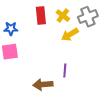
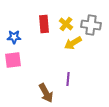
gray cross: (88, 17) -> (91, 25), turned 30
brown arrow: (43, 85) -> (46, 93), turned -114

